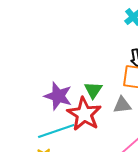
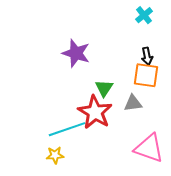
purple star: (58, 96) -> (76, 53), moved

